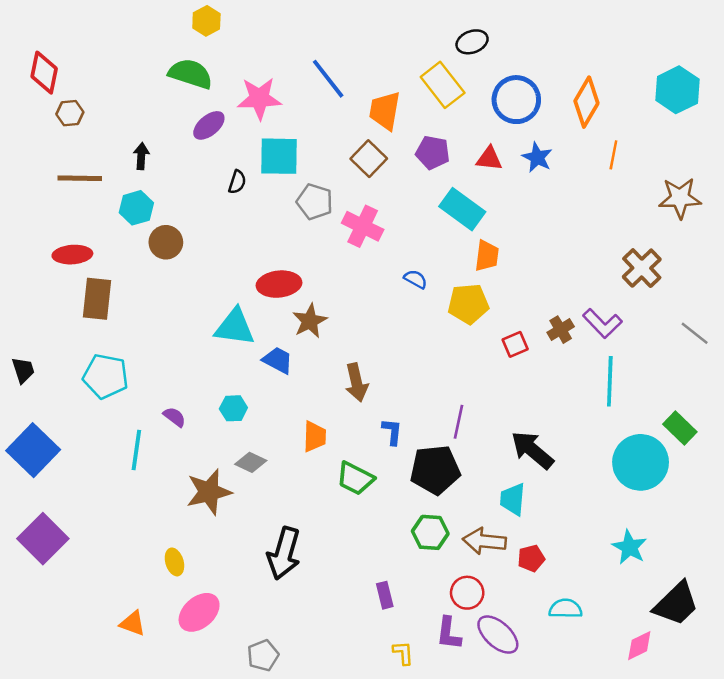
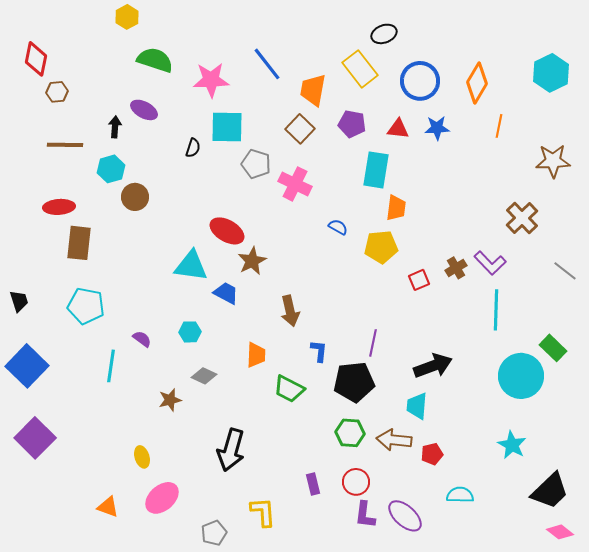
yellow hexagon: (206, 21) -> (127, 17), moved
purple ellipse: (209, 125) -> (144, 110), moved, turned 68
blue star: (537, 157) -> (437, 128), turned -30
cyan rectangle: (462, 209) -> (376, 170), turned 63
red ellipse: (279, 284) -> (227, 231), turned 36
black arrow: (532, 450) -> (433, 366), turned 120
brown star: (209, 492) -> (170, 400), size x0.6
red circle: (467, 593) -> (356, 482), moved
pink diamond: (639, 646) -> (560, 532), moved, turned 64
yellow L-shape: (403, 653) -> (263, 512), moved, size x1.5

